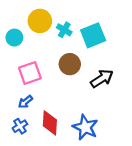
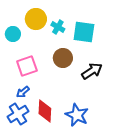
cyan square: (93, 35) -> (84, 32), turned 30
blue cross: (20, 126) -> (18, 114), size x1.5

